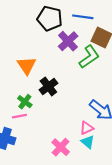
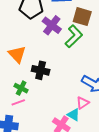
black cross: (48, 86) -> (41, 70), turned -30
cyan triangle: (88, 142) -> (74, 115), moved

